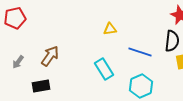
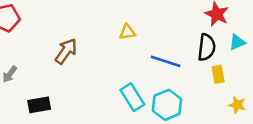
brown arrow: (50, 56) -> (66, 51), moved
cyan rectangle: (104, 69) -> (132, 97), moved

